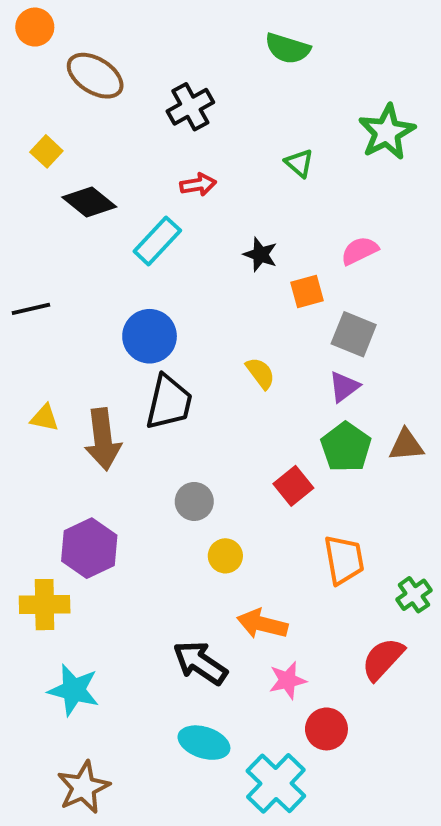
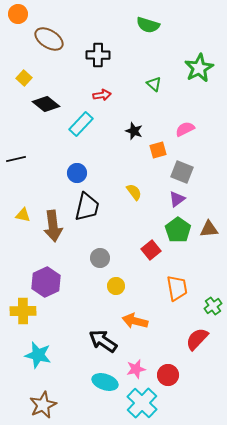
black cross: (190, 107) -> (98, 55), turned 30
blue circle: (150, 336) -> (77, 173), size x0.7
pink star: (288, 680) -> (136, 369), moved

